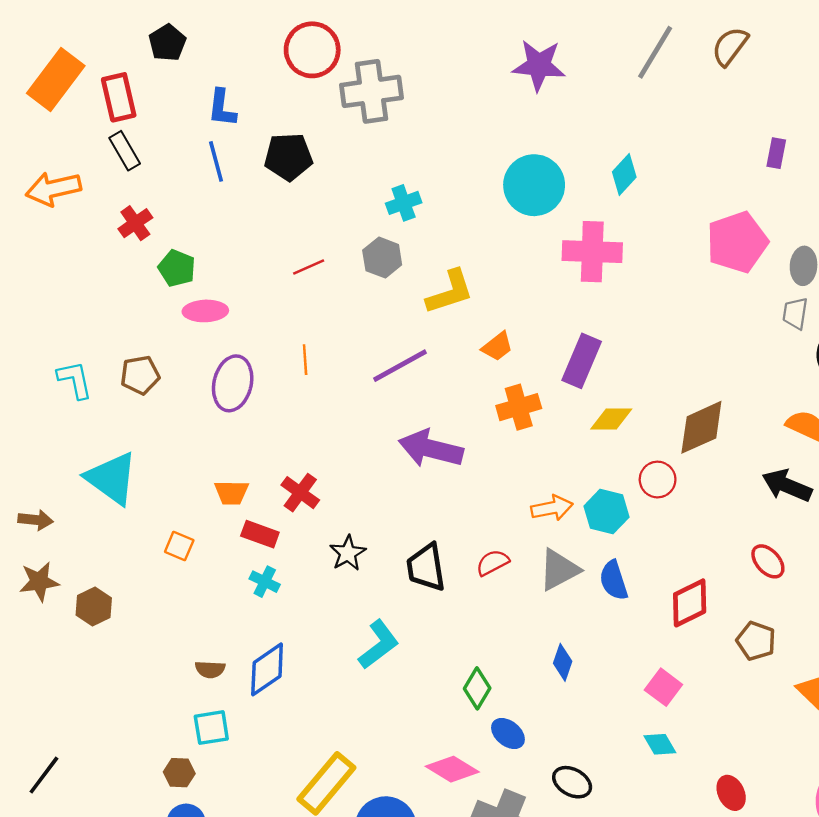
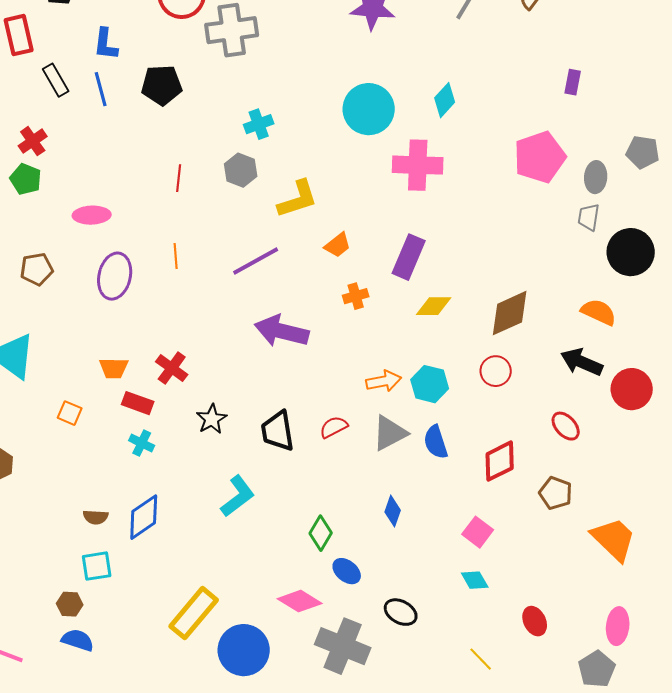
black rectangle: (125, 151) -> (56, 80), moved
red line: (309, 267) -> (179, 178), turned -60
green pentagon: (177, 268) -> (26, 179), moved
orange cross: (519, 407) -> (356, 296), size x0.7
red circle: (658, 480) -> (496, 371), moved

